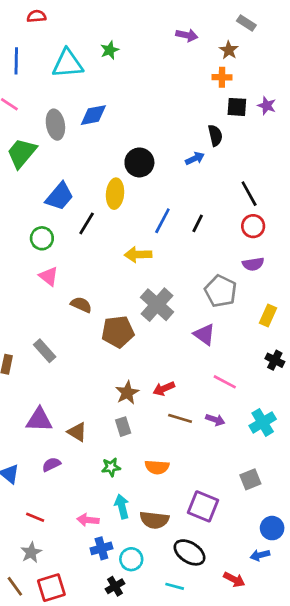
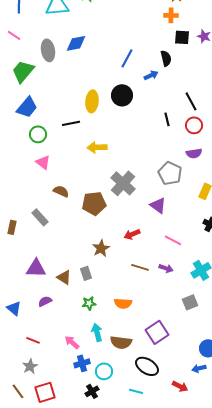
black circle: (139, 162) -> (122, 95), moved
blue trapezoid: (60, 196) -> (27, 107), moved
blue line: (162, 221) -> (127, 58), moved
black line: (87, 223) -> (71, 123), turned 48
black line: (198, 223) -> (167, 119), moved, turned -40
yellow arrow: (138, 255) -> (97, 147), moved
brown semicircle: (81, 305) -> (61, 191), moved
red arrow: (164, 389) -> (132, 234), moved
gray rectangle: (123, 427) -> (86, 273), moved
gray square: (250, 479) -> (190, 302), moved
purple square: (203, 506) -> (157, 332), turned 35
pink arrow: (88, 520) -> (72, 342), turned 35

